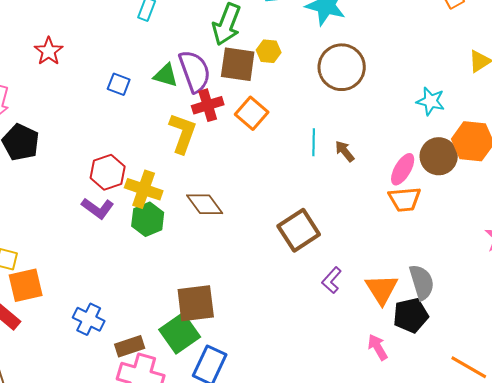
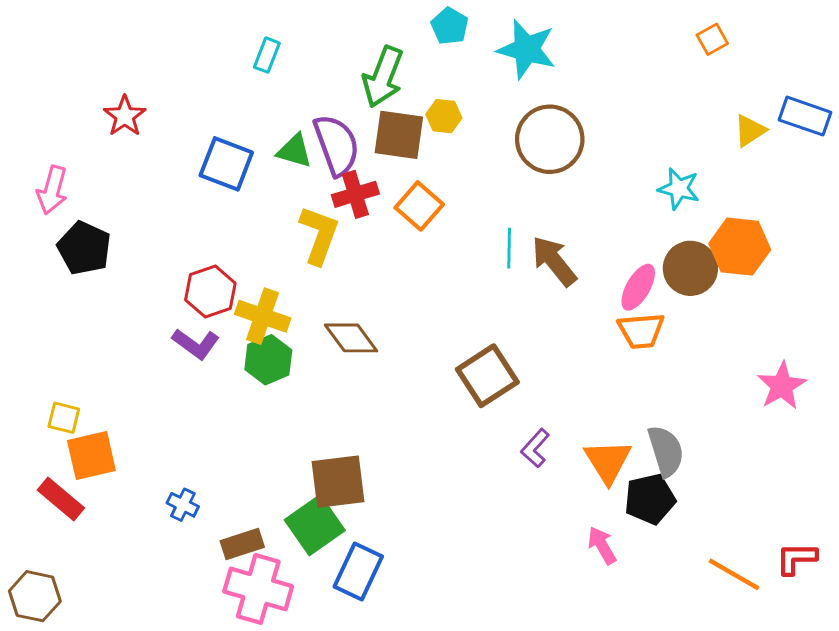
blue square: (119, 84) -> (226, 164), size x1.6
brown arrow: (345, 151) -> (554, 261), size x1.6
blue cross: (89, 319) -> (183, 505), size x0.7

